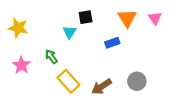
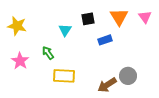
black square: (86, 17) -> (88, 19), moved
yellow rectangle: (68, 81) -> (64, 76), turned -45
brown arrow: (102, 87) -> (107, 85), moved

